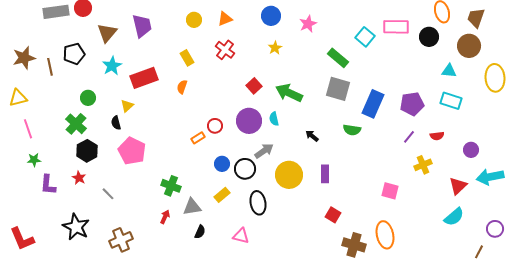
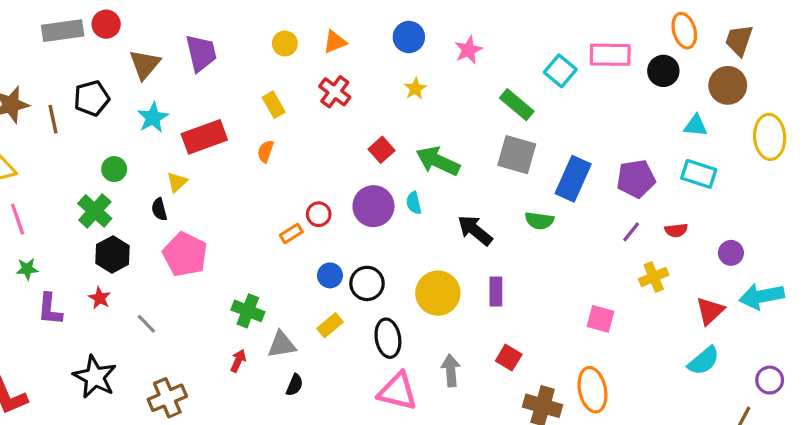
black arrow: (312, 136) -> (475, 230), size x1.6
gray arrow: (264, 151) -> (451, 370), moved, turned -60
pink triangle: (241, 236) -> (398, 391), moved, size x1.5

